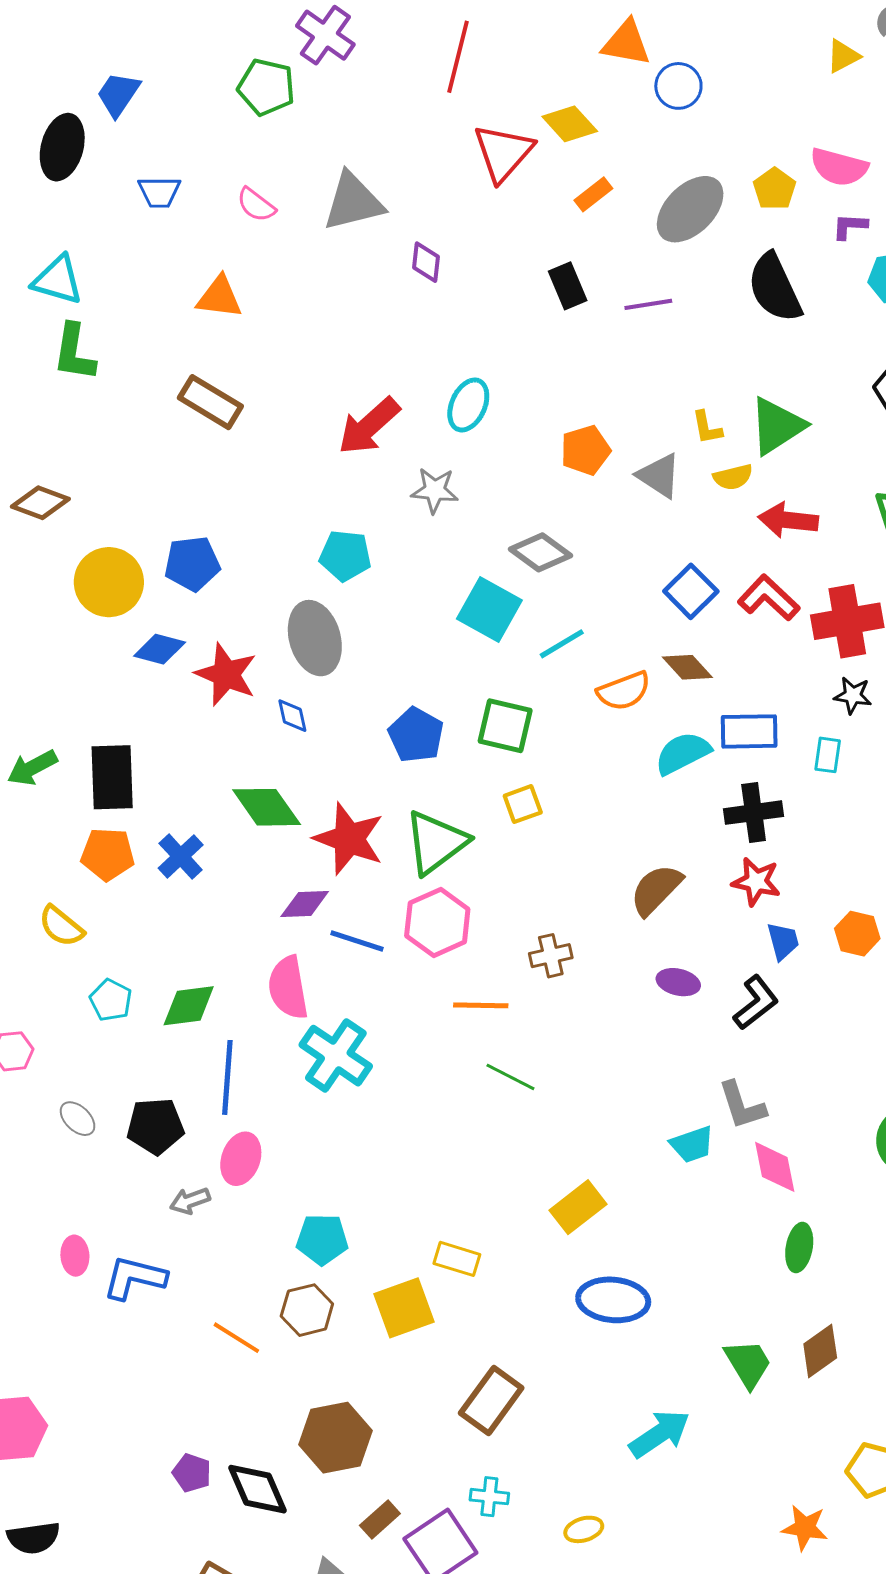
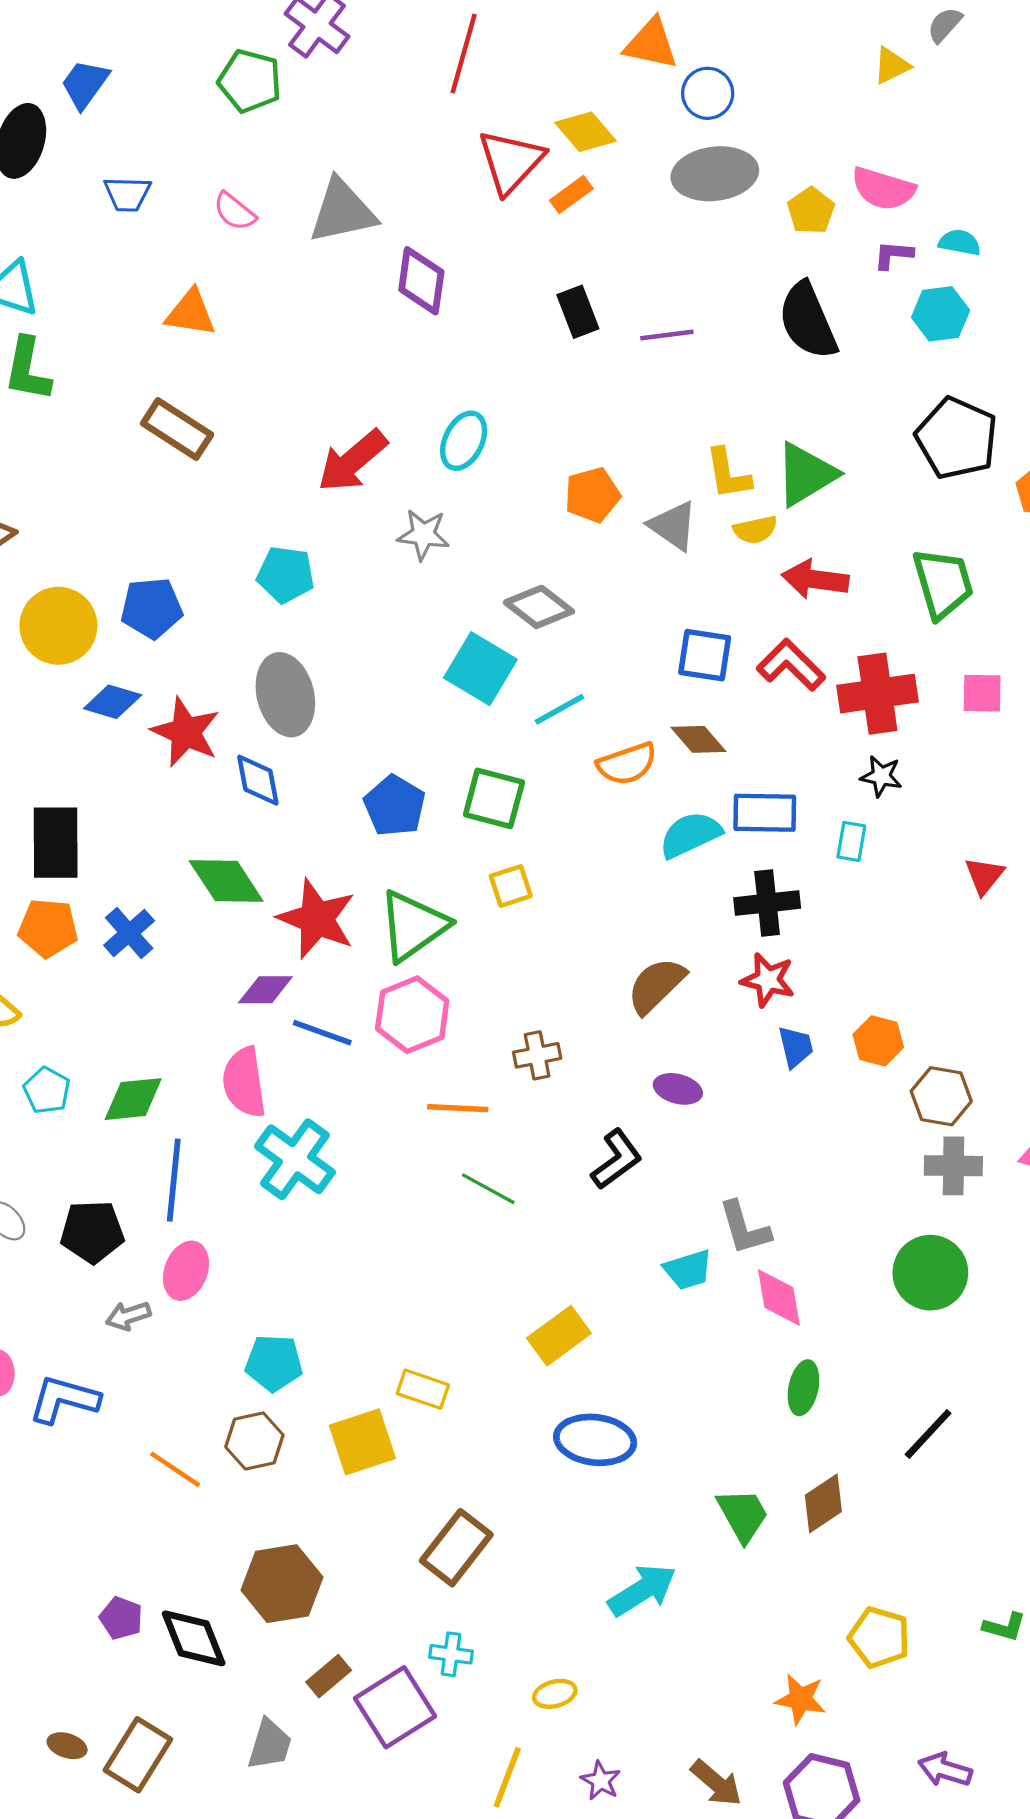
orange rectangle: (593, 194) -> (571, 195), moved
gray ellipse: (690, 209) -> (715, 174), moved, turned 36
purple diamond: (426, 262) -> (421, 281), size x1.5
yellow L-shape: (707, 428) -> (728, 474), size x1.4
cyan pentagon: (345, 556) -> (286, 575), moved
blue square: (691, 591) -> (705, 655), turned -38
blue diamond: (292, 716) -> (258, 780), size x1.4
black L-shape: (756, 1003) -> (617, 1159), moved

